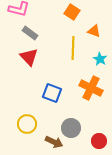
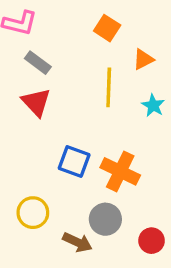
orange triangle: (94, 31) -> (143, 59), turned -48
orange cross: (91, 88) -> (120, 171), moved

